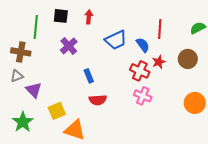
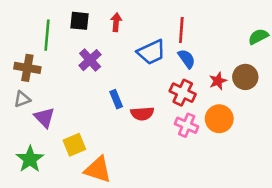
red line: (160, 29) -> (181, 30), moved
red star: (159, 62) -> (218, 81), moved
red semicircle: (98, 100) -> (142, 114), moved
orange circle: (195, 103) -> (219, 119), moved

